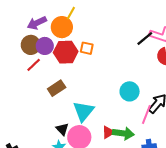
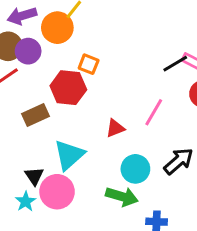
red hexagon: (66, 52) -> (68, 88), moved
cyan circle: (130, 91) -> (135, 169), moved
pink line: (146, 115) -> (154, 112), moved
red triangle: (108, 132) -> (115, 128), moved

